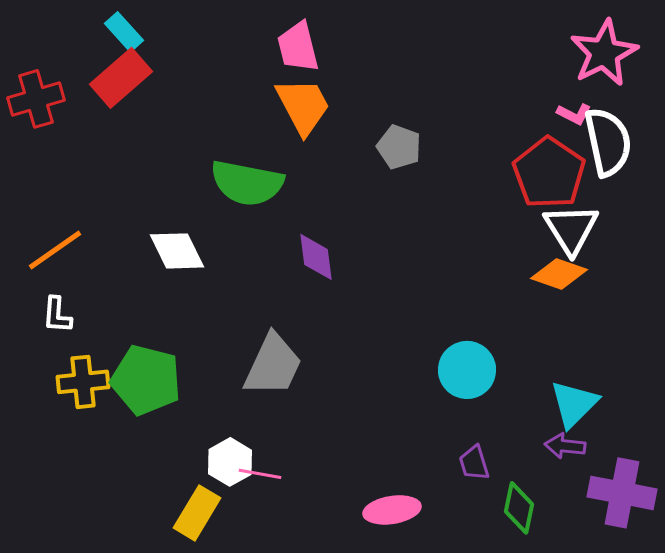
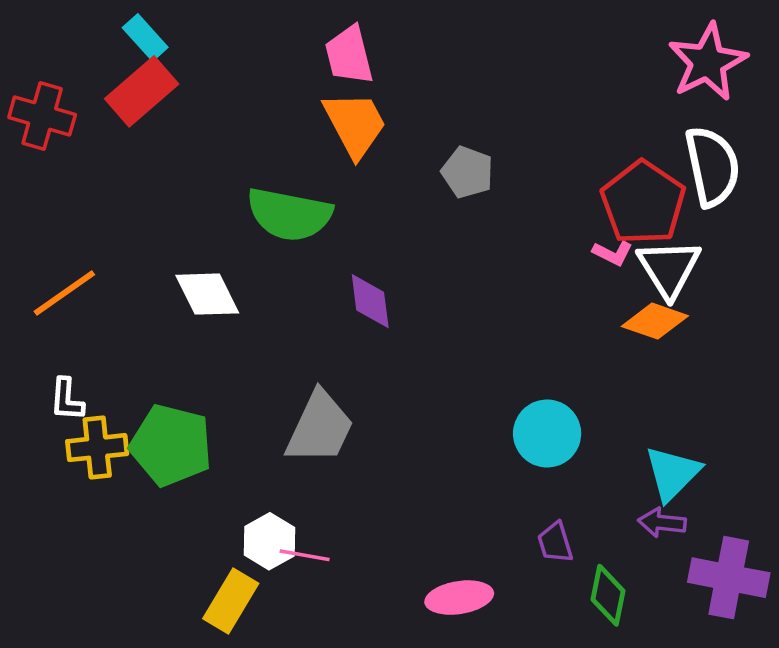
red cross: (36, 99) -> (42, 116), turned 32
pink L-shape: (574, 114) -> (613, 253), moved
white L-shape: (57, 315) -> (67, 400), moved

